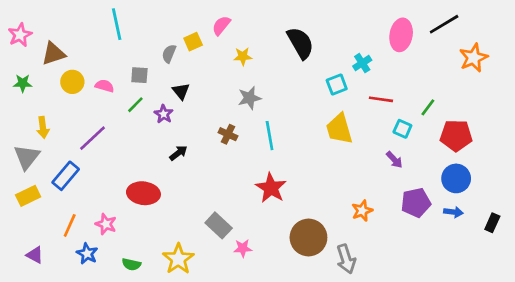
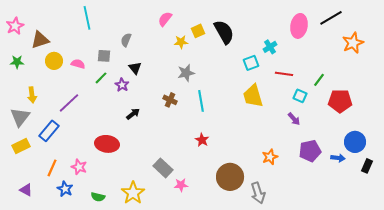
yellow square: (193, 42) -> (198, 31), moved
blue circle: (456, 178) -> (355, 142), moved
red star: (271, 188) -> (202, 140), size x0.6

